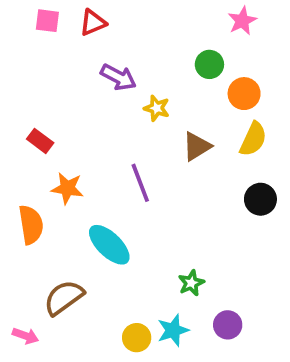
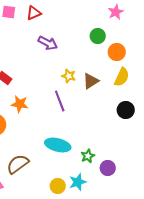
yellow star: (157, 108) -> (69, 76), moved
cyan ellipse: (109, 245) -> (58, 145), moved, turned -30
purple circle: (228, 325) -> (108, 168), moved

